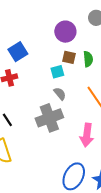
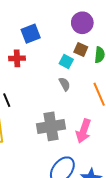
cyan square: (57, 72) -> (66, 62), turned 32
gray cross: (49, 118) -> (51, 126), moved

